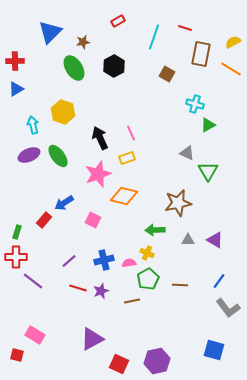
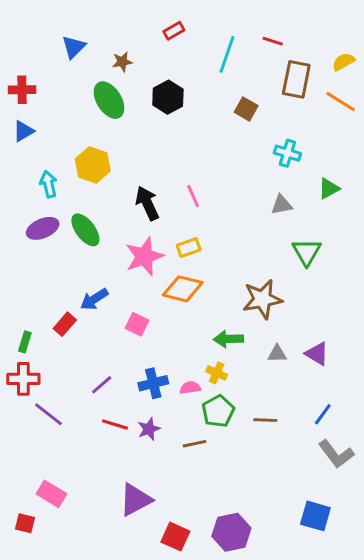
blue triangle: (50, 32) -> (74, 47), size x0.7
green triangle: (208, 125) -> (329, 189), moved
gray triangle: (187, 153) -> (282, 205), moved, turned -35
yellow rectangle: (127, 158) -> (189, 248), moved

